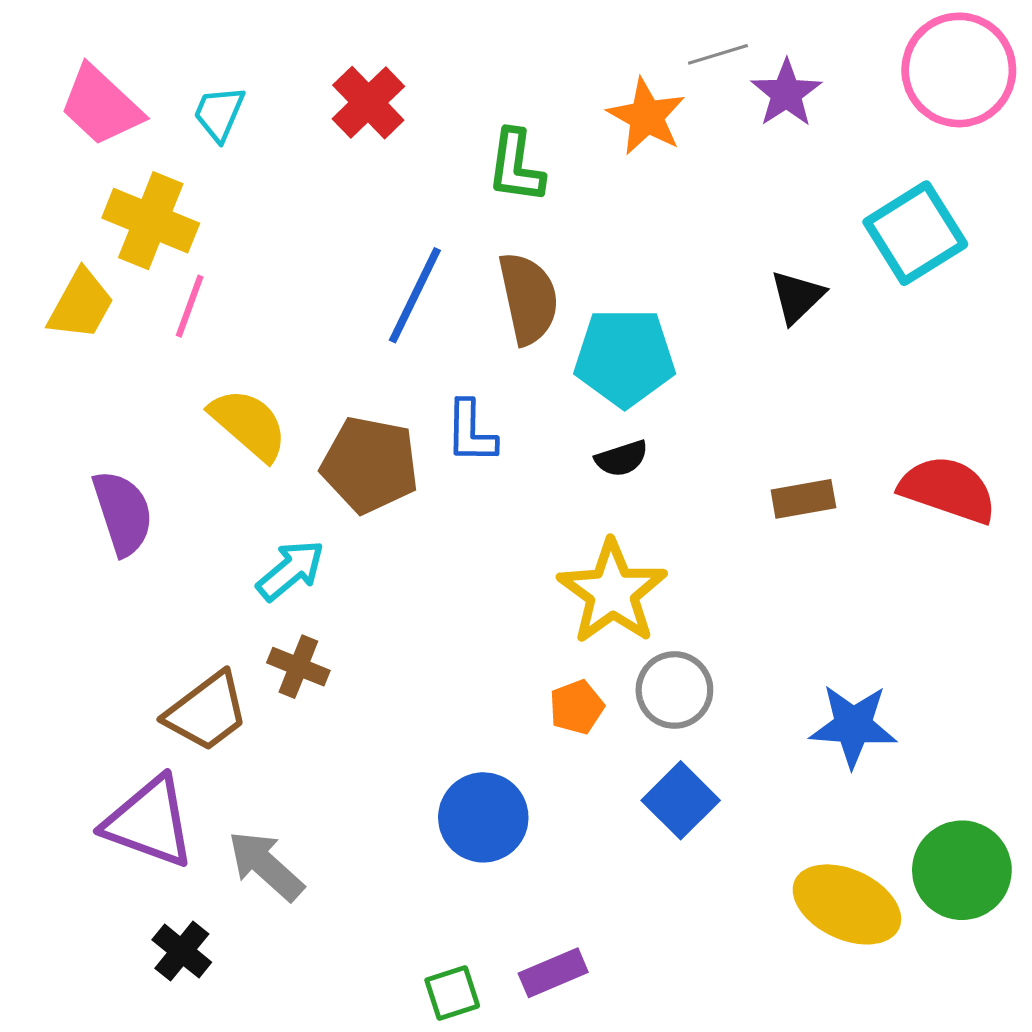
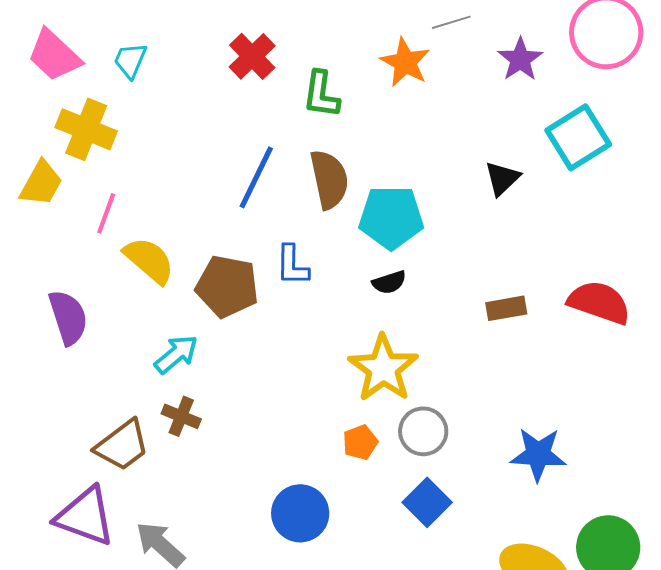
purple star: (786, 93) -> (520, 59), moved
red cross: (368, 103) -> (252, 56), moved
pink line: (190, 306) -> (106, 213), moved

